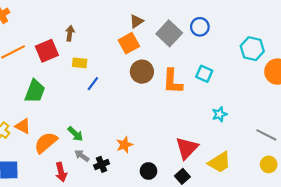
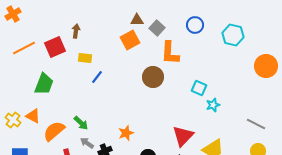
brown triangle: (136, 21) -> (137, 20), turned 32
gray square: (169, 33) -> (157, 28), moved, size x0.7
cyan hexagon: (252, 49) -> (233, 35), moved
brown circle: (142, 72) -> (153, 77), moved
cyan square: (204, 74) -> (199, 88), moved
orange L-shape: (173, 81) -> (170, 53), moved

